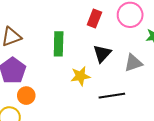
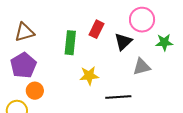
red rectangle: (94, 19) -> (96, 29), moved
black triangle: (102, 54) -> (123, 42), moved

